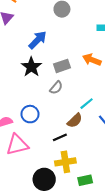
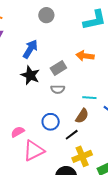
gray semicircle: (56, 88) -> (58, 89), turned 64
cyan line: (87, 104) -> (89, 98), turned 56
blue circle: (30, 114) -> (51, 122), moved

